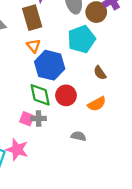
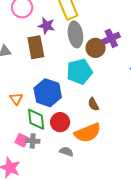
orange triangle: (34, 46) -> (16, 99), moved
orange semicircle: (97, 104) -> (88, 133), size x1.5
gray semicircle: (78, 136) -> (66, 152), moved

